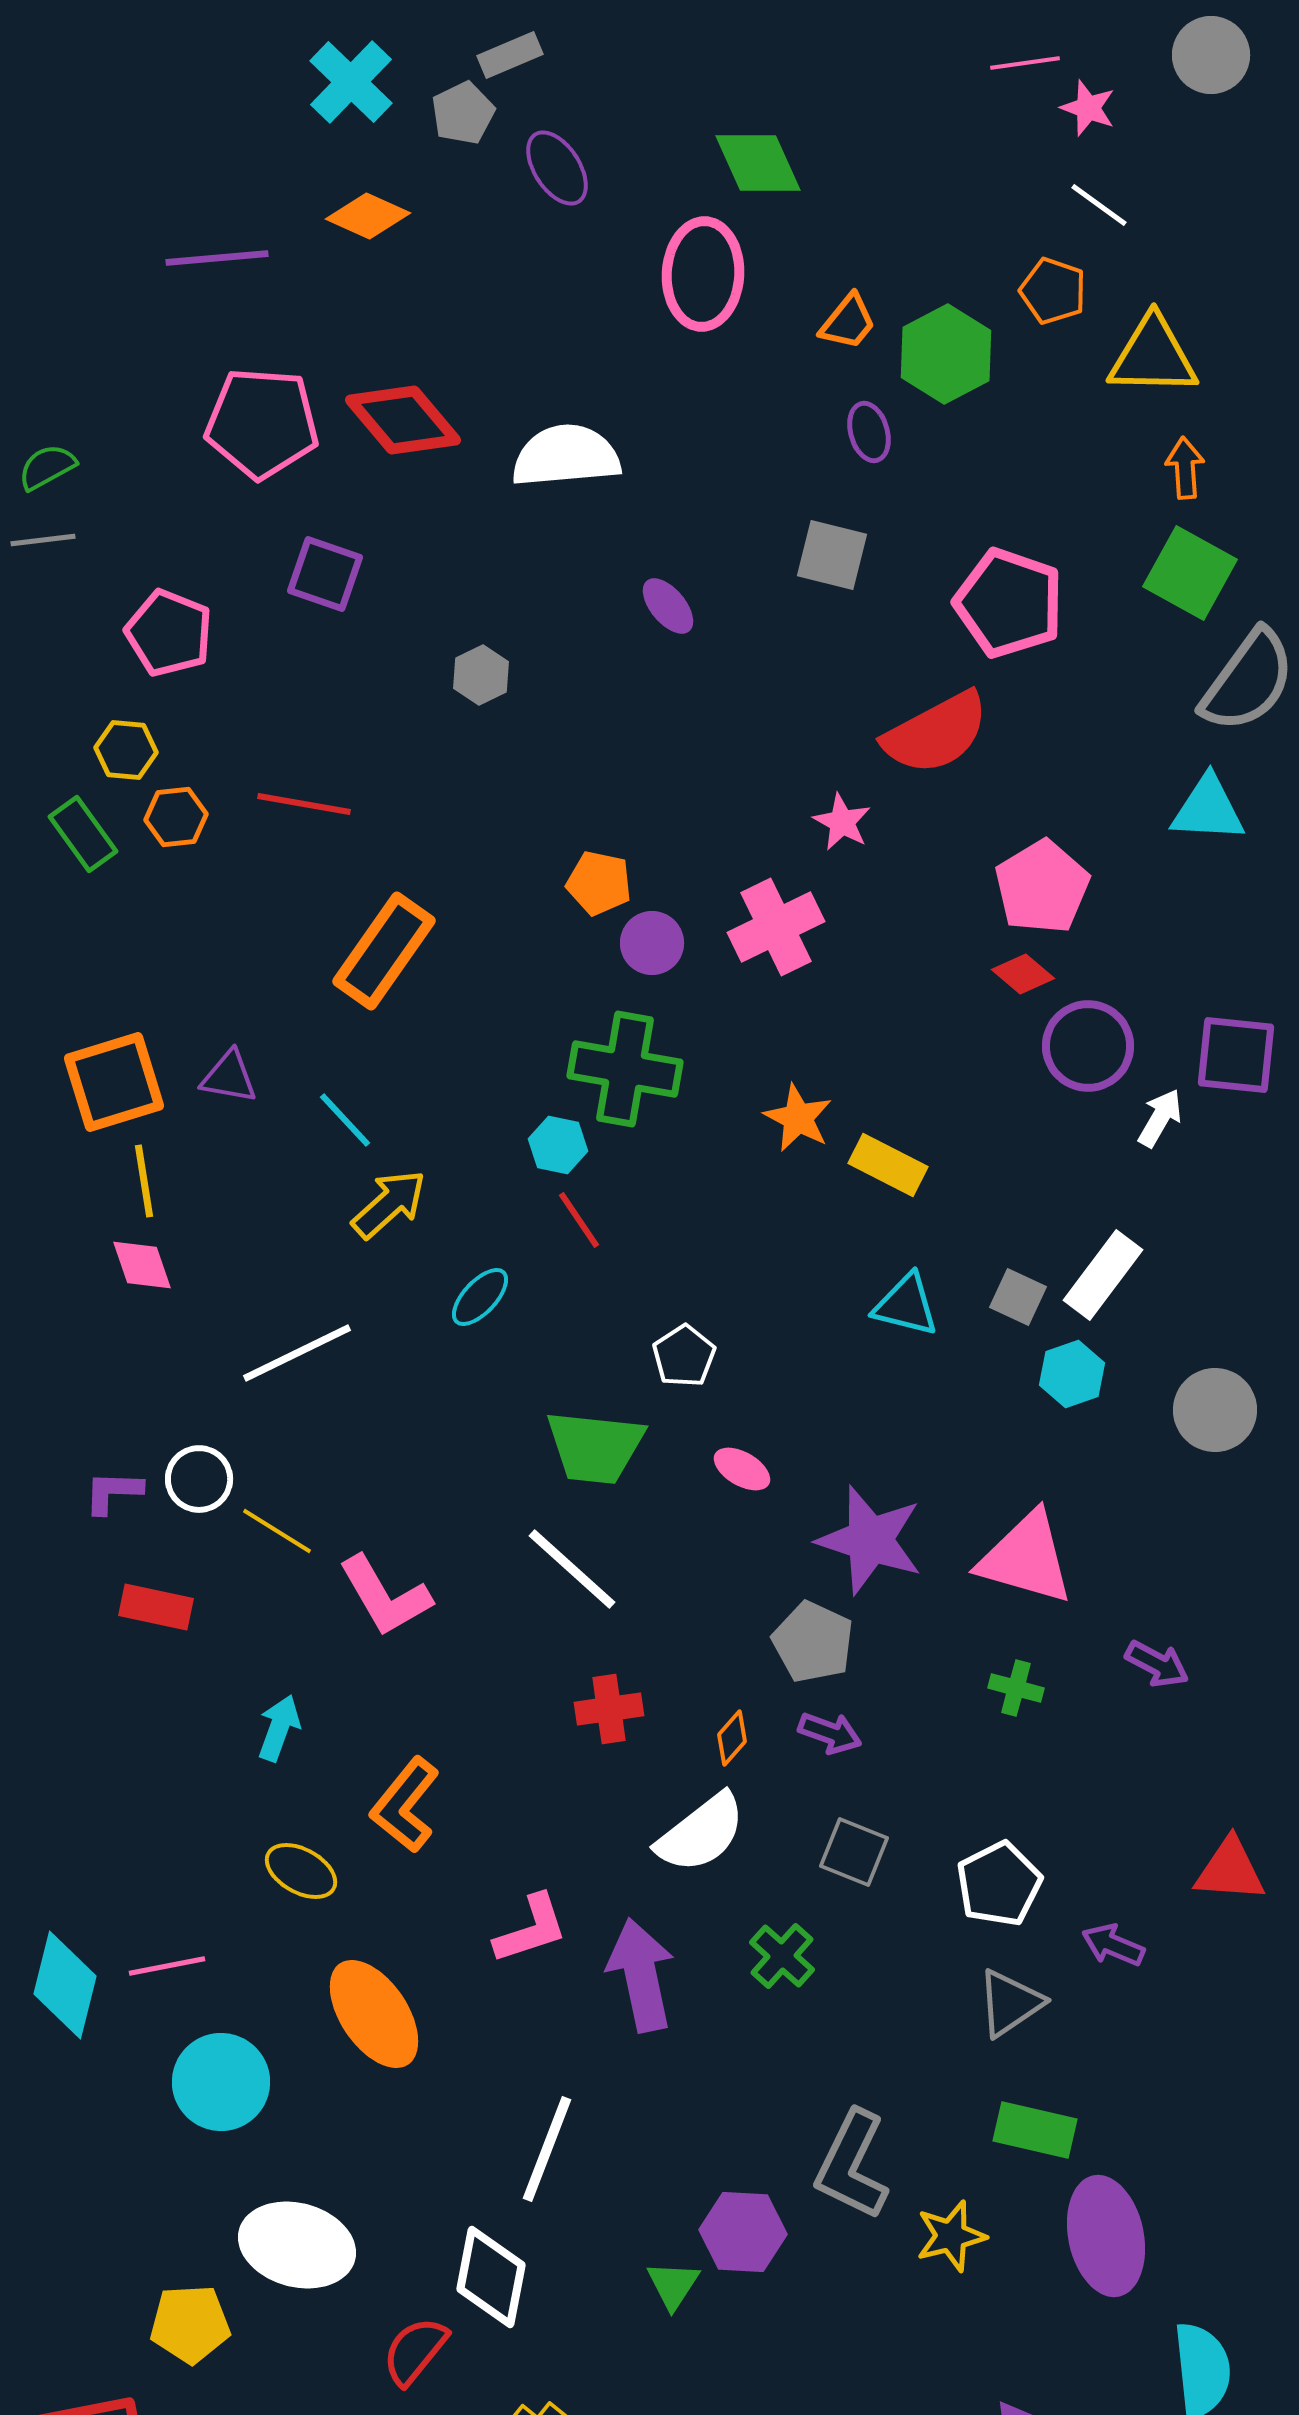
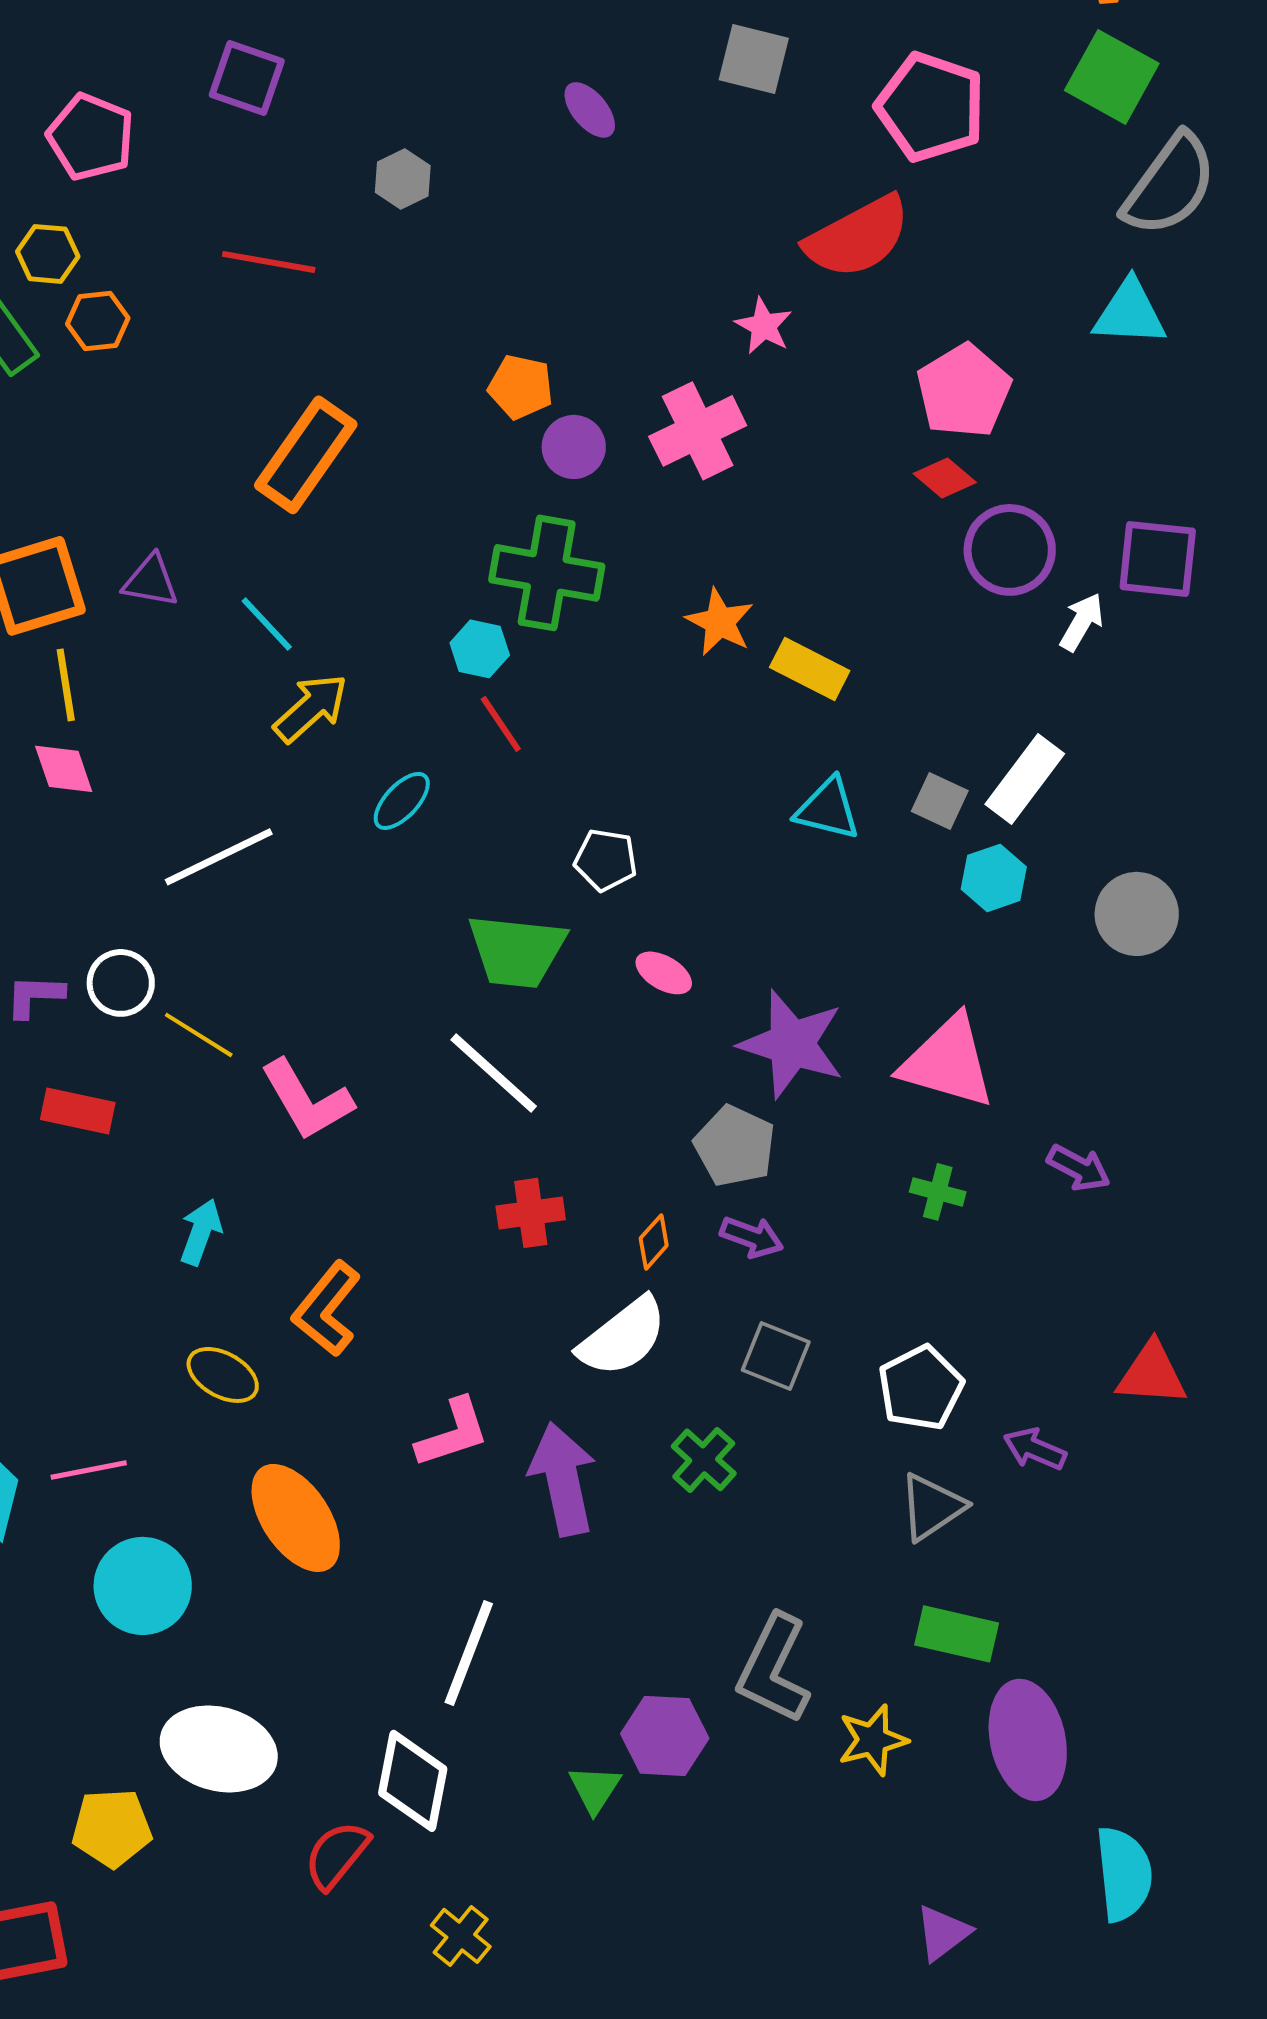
red line: (304, 804) -> (269, 262), moved
white pentagon: (684, 1356) -> (606, 860), turned -30

